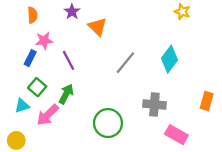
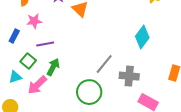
blue rectangle: (30, 58) -> (14, 36), moved
purple line: (68, 60) -> (45, 44), moved, turned -72
gray line: (125, 63) -> (104, 64), moved

